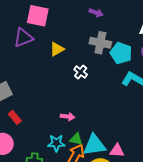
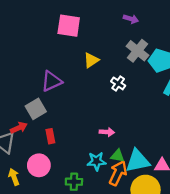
purple triangle: (23, 38) -> (51, 81), moved
gray cross: (100, 43) -> (138, 51), turned 30
red rectangle: (15, 117) -> (50, 136), turned 32

